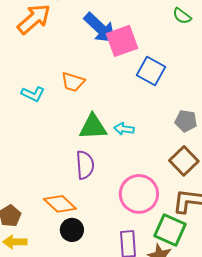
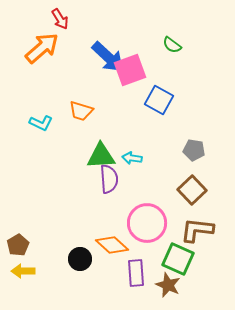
green semicircle: (182, 16) -> (172, 45), moved
purple semicircle: (85, 165) -> (109, 179), moved
orange diamond: (60, 204) -> (112, 245), moved

